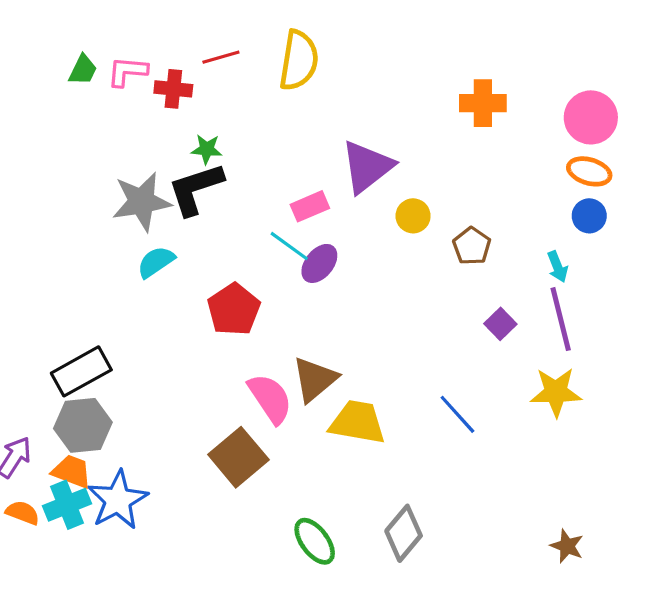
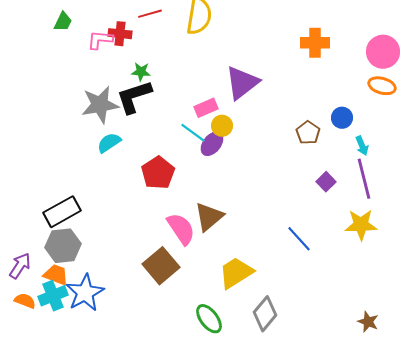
pink L-shape: (127, 71) -> (100, 40), moved
yellow circle: (413, 216) -> (222, 126), moved
blue circle: (589, 216) -> (342, 118), moved
yellow trapezoid: (357, 422) -> (236, 273), moved, turned -42

